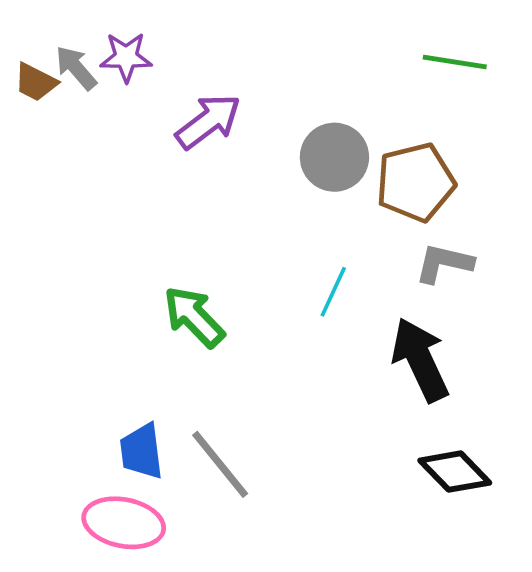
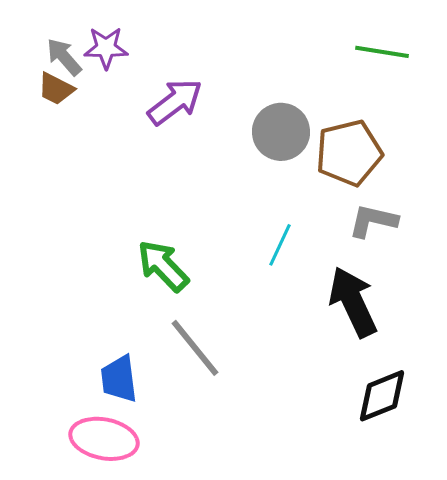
brown trapezoid: (36, 82) -> (56, 89), moved
gray line: (220, 464) -> (195, 348), moved
black diamond: (455, 472) -> (382, 396), turned -68

